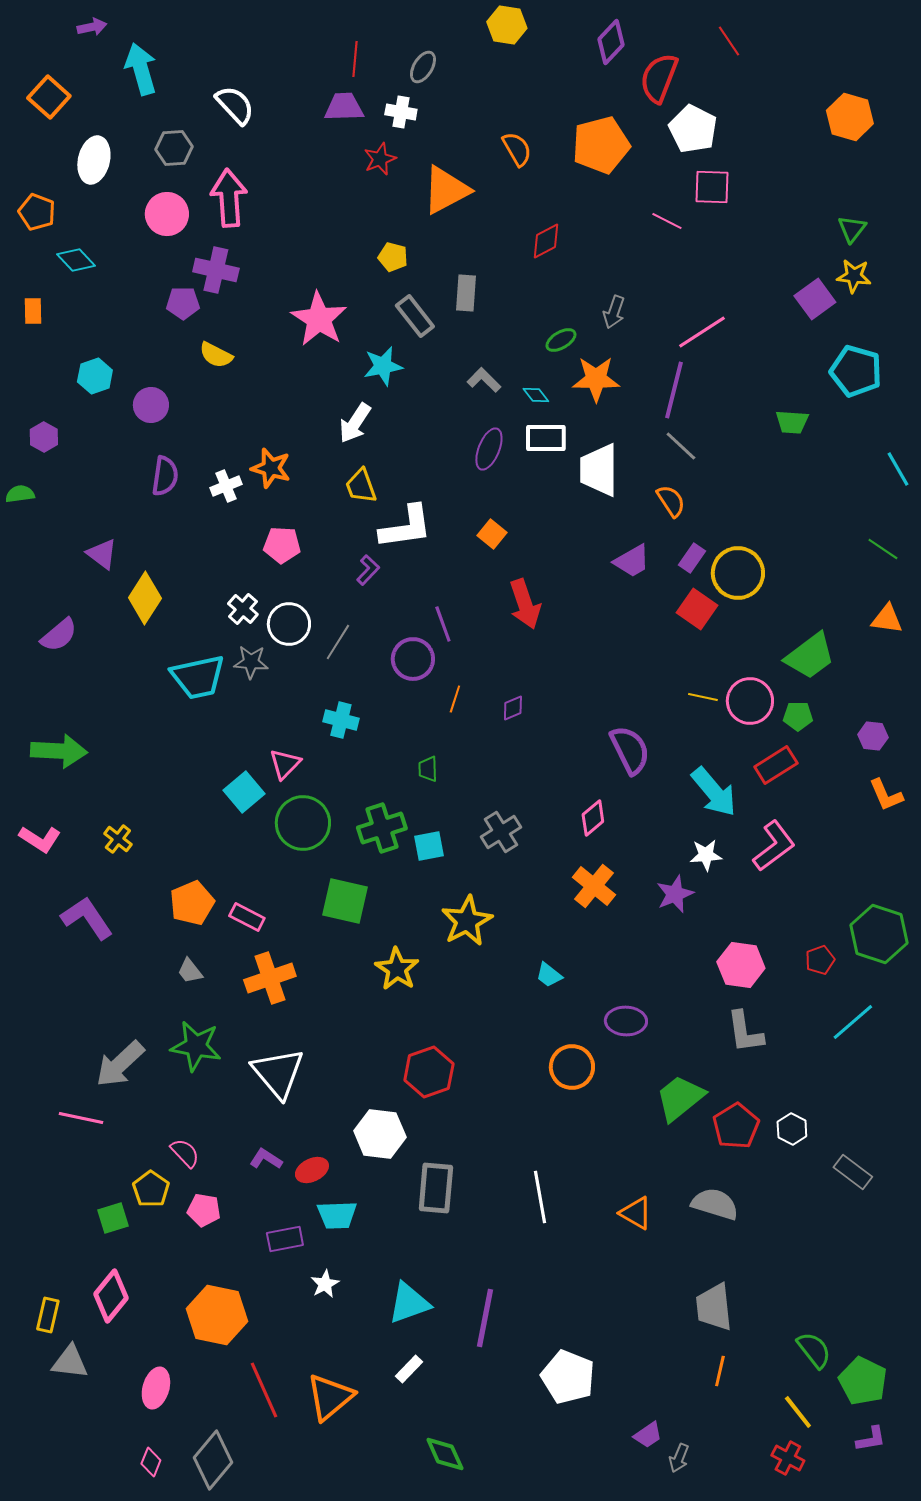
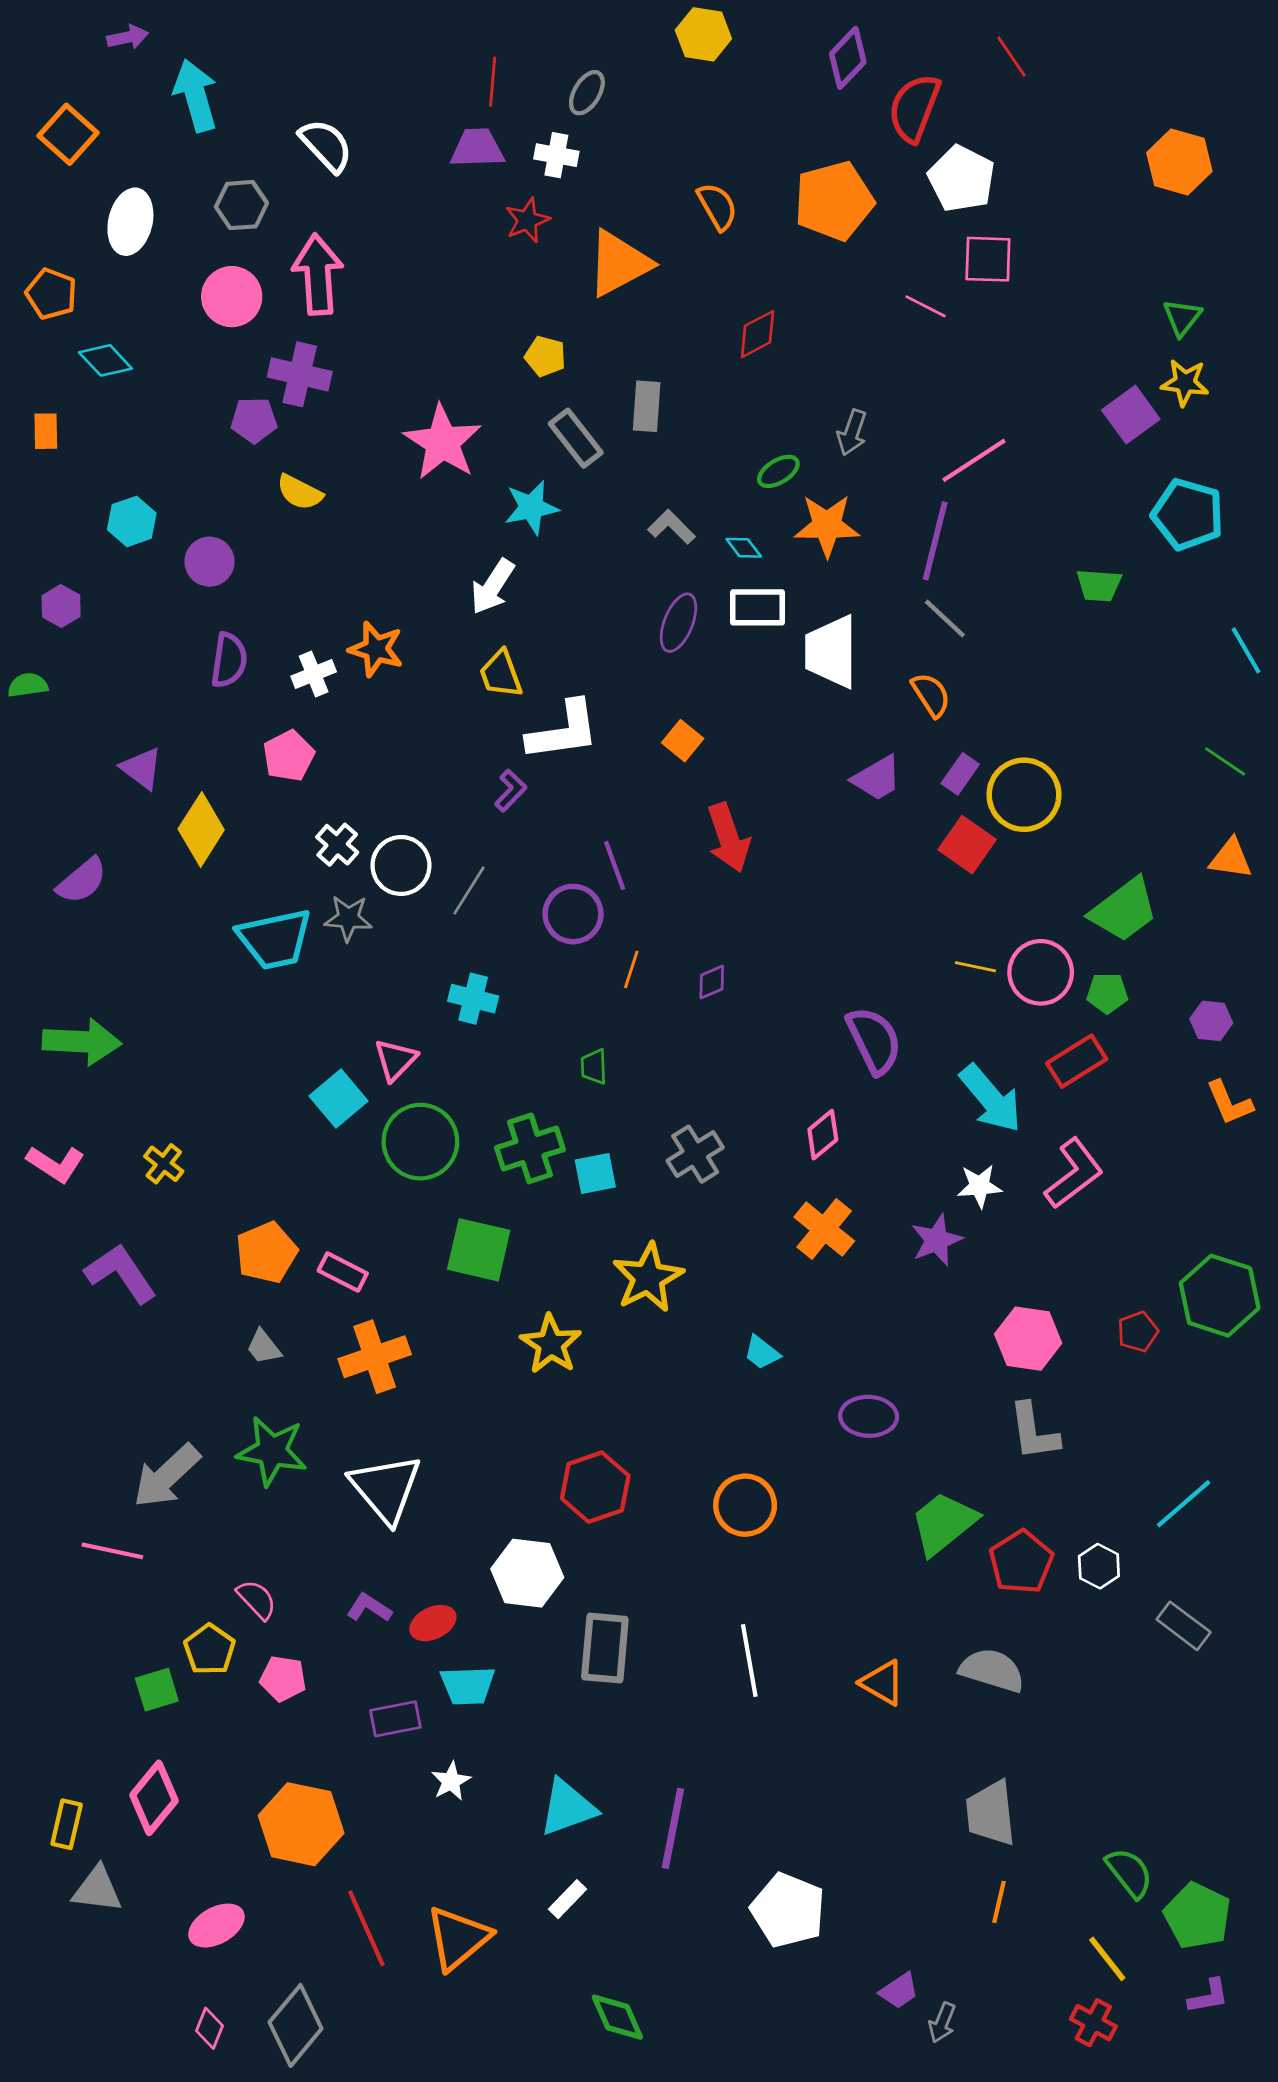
pink pentagon: (282, 545) -> (289, 756), moved, turned -30
cyan line: (853, 1022) -> (1184, 1504), moved
orange circle: (572, 1067) -> (745, 1505), moved
pink ellipse: (156, 1388) -> (216, 1926), turned 45

